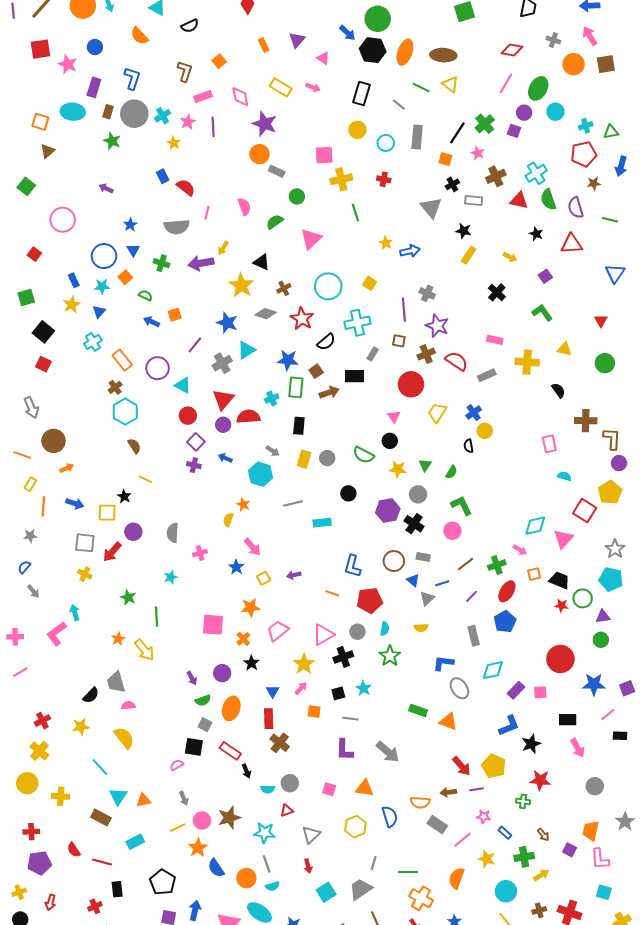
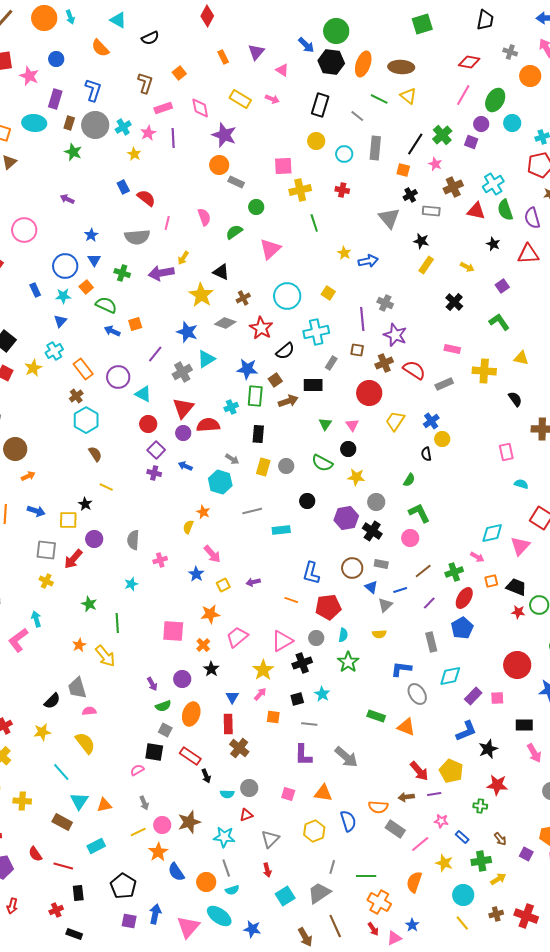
green semicircle: (145, 295) -> (106, 305), size x1.5
yellow star: (72, 305) -> (33, 368), moved
green triangle: (425, 465) -> (325, 424), moved

